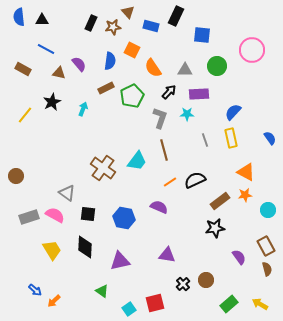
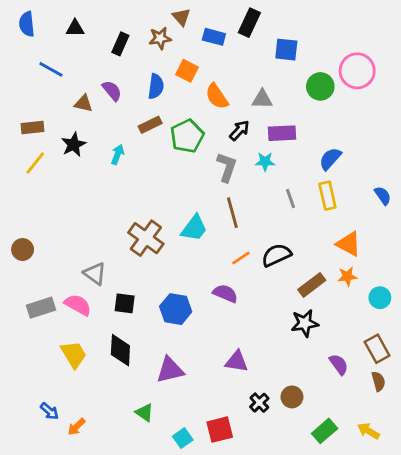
black triangle: (42, 20) -> (75, 28), moved
black rectangle: (91, 23) -> (120, 44), moved
blue line: (46, 49) -> (51, 69), moved
green circle: (217, 66) -> (320, 86), moved
brown rectangle: (23, 69) -> (32, 128), moved, turned -35

